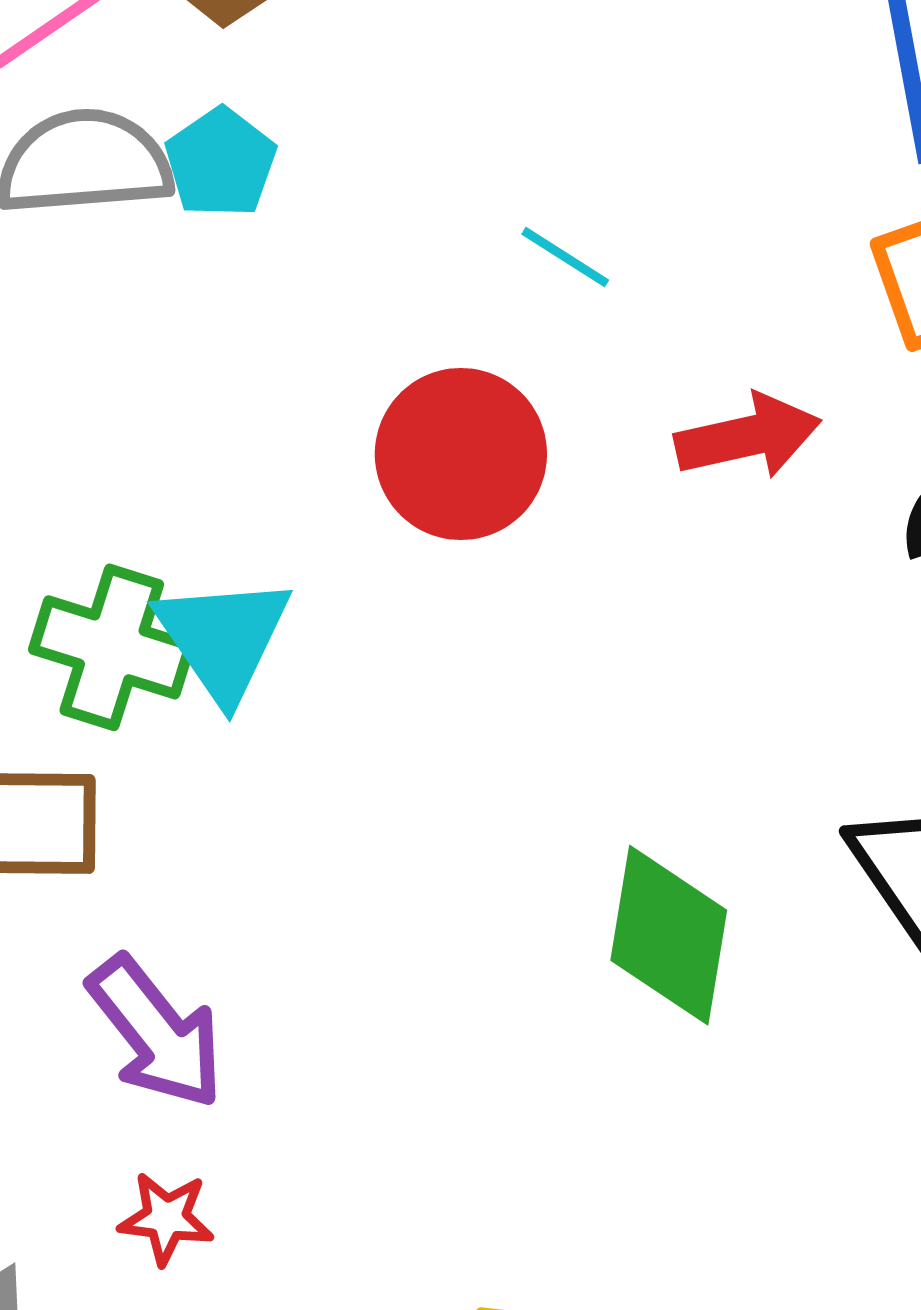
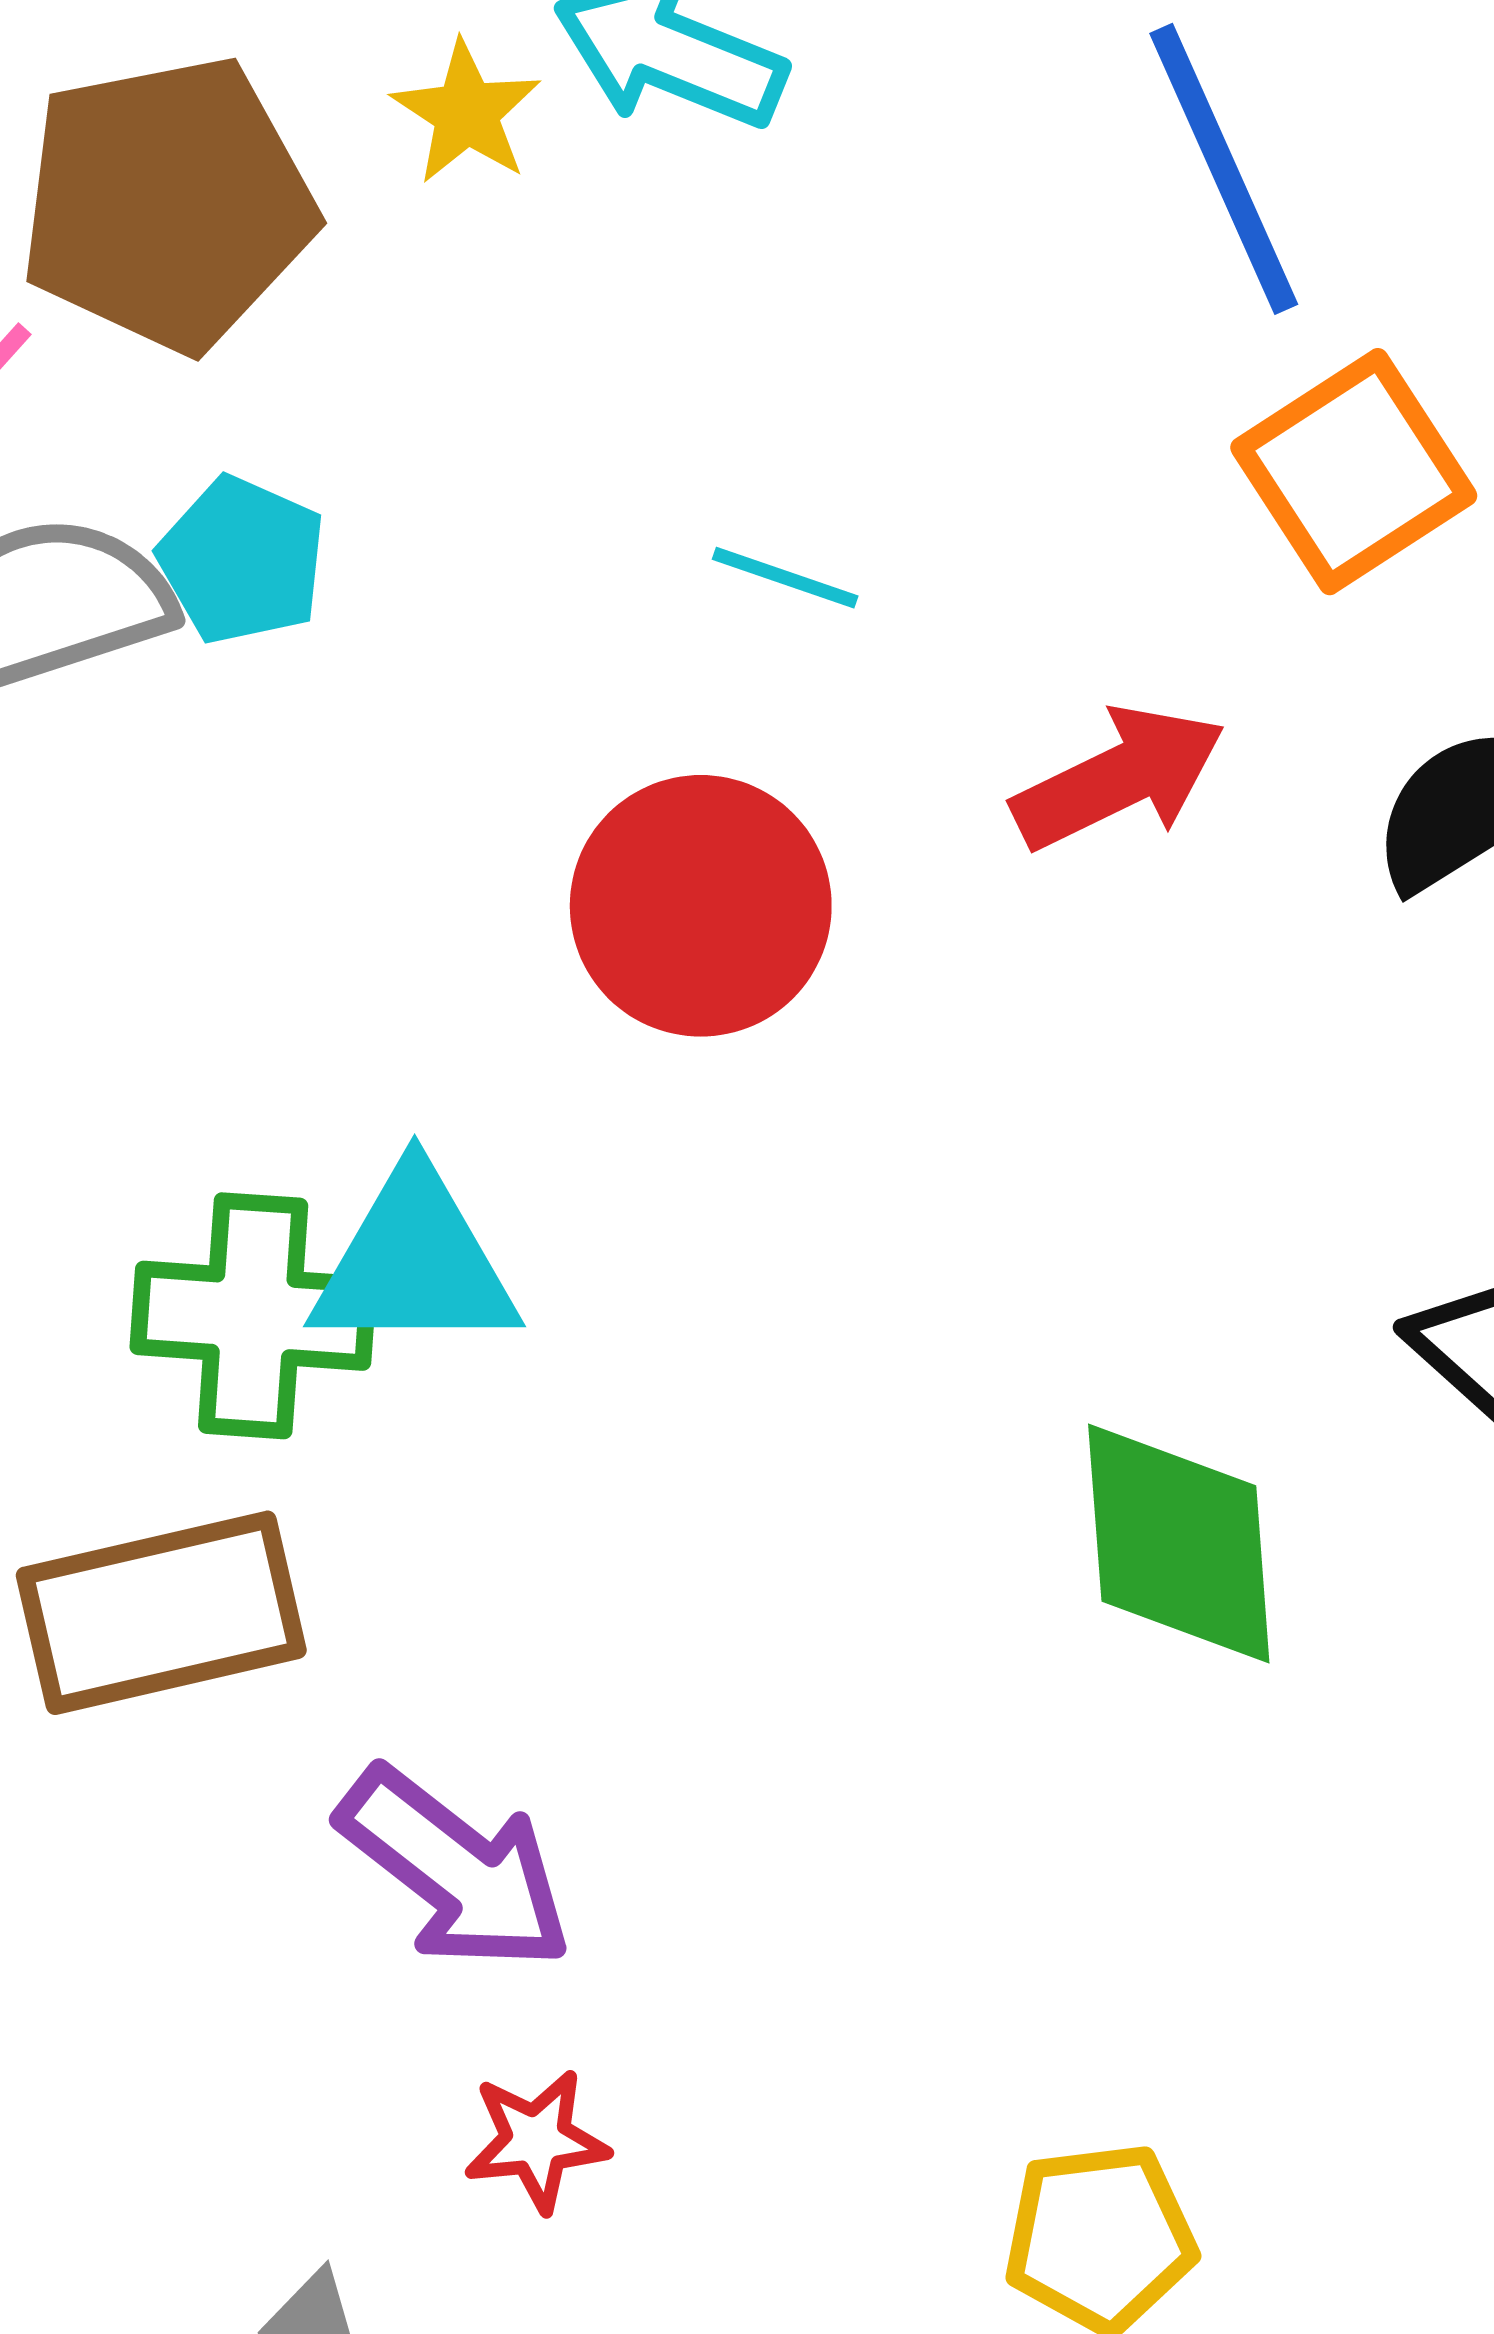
cyan triangle: (223, 638) -> (415, 1262), turned -42

